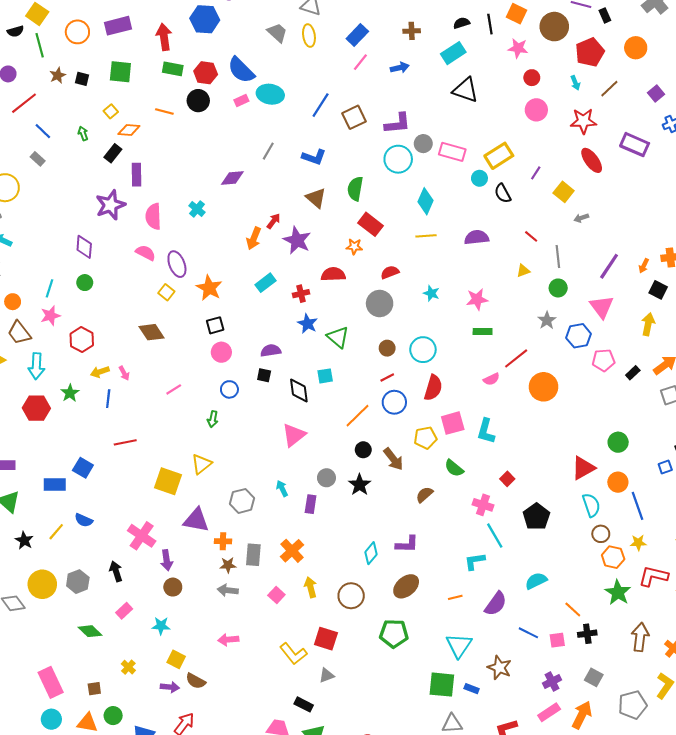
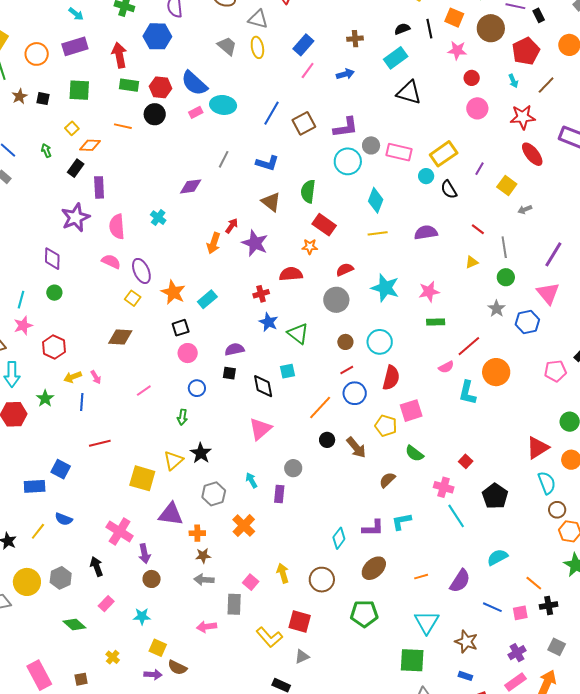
cyan rectangle: (266, 283) -> (207, 299), moved
cyan star: (431, 293) -> (385, 288), size x1.8
brown diamond: (152, 332) -> (120, 337), turned -50
pink pentagon: (604, 360) -> (555, 371), moved
cyan L-shape: (486, 431) -> (467, 393), moved
yellow pentagon: (425, 438) -> (386, 426), turned 30
black star: (360, 485) -> (201, 453), moved
orange cross: (292, 551) -> (244, 526), moved
gray rectangle: (253, 555) -> (234, 604), moved
cyan L-shape: (475, 561) -> (401, 522), moved
blue rectangle: (472, 689) -> (465, 676), moved

